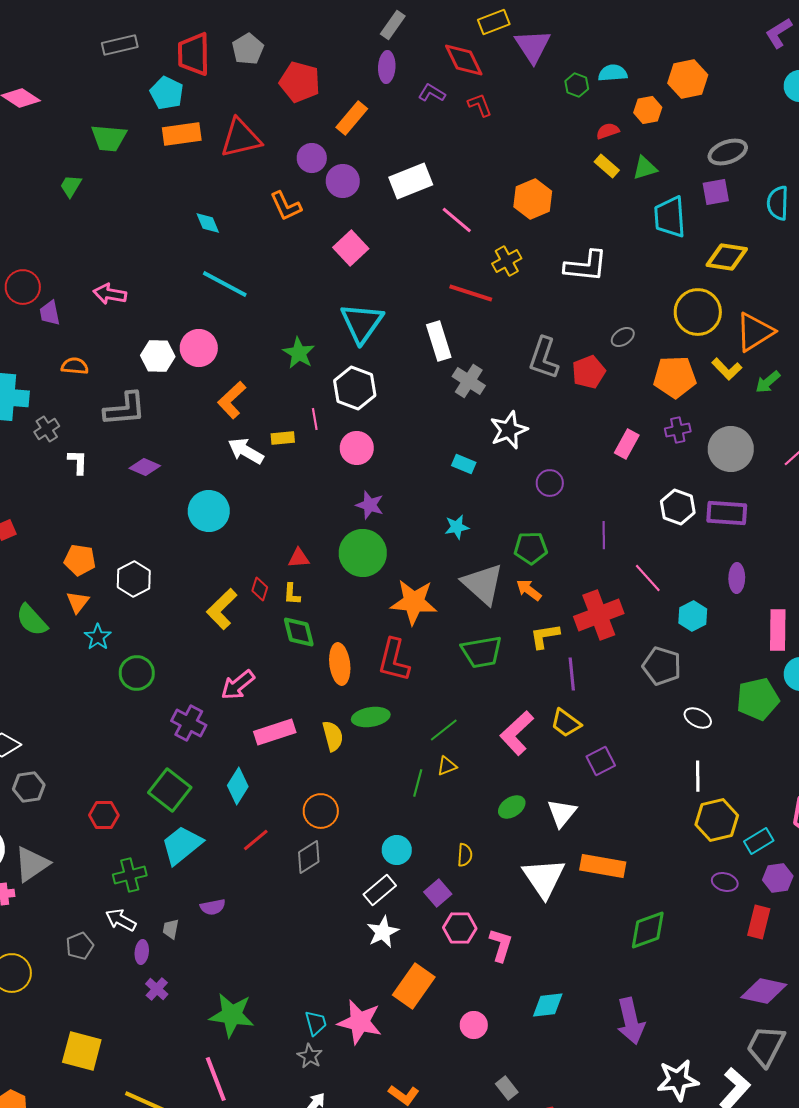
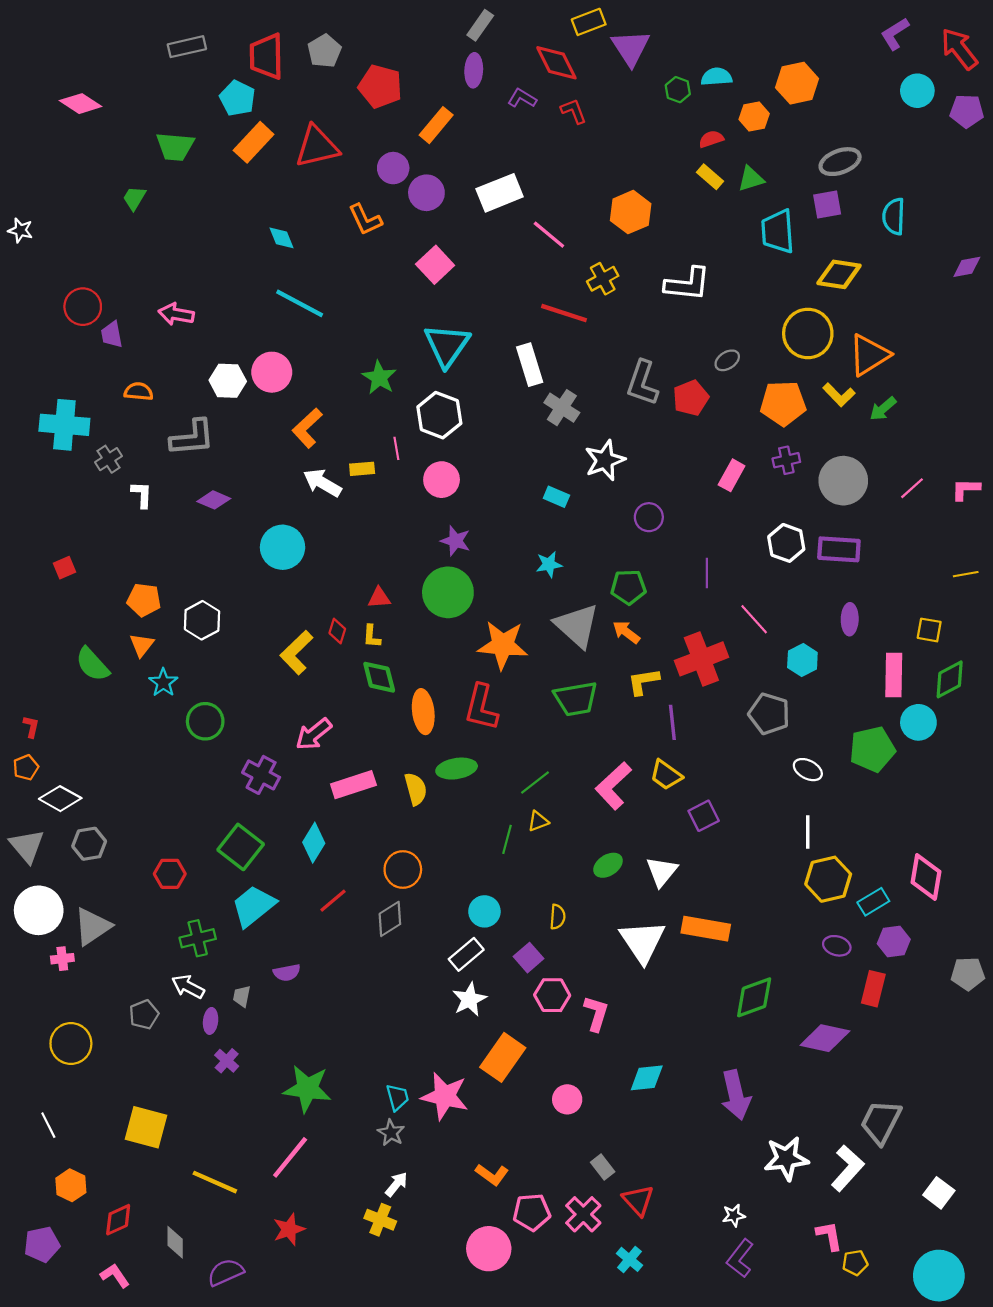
orange rectangle: (182, 134) -> (254, 142), turned -39
purple diamond: (764, 991) -> (825, 1038), moved
pink line: (216, 1079) -> (290, 1157), turned 60

